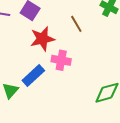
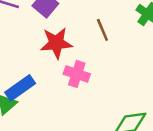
blue rectangle: (33, 76) -> (20, 88), moved

